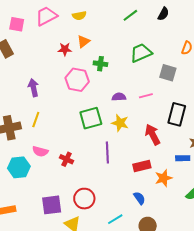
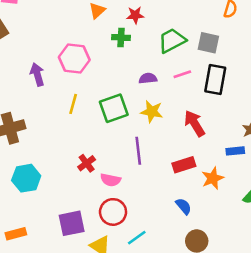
red star: (65, 49) -> (135, 15), moved
green trapezoid: (141, 53) -> (172, 41), moved
pink hexagon: (77, 80) -> (74, 59), moved
black rectangle: (177, 114) -> (215, 80), moved
yellow line: (36, 120) -> (73, 104), moved
pink semicircle: (40, 151) -> (111, 180), moved
red cross: (67, 159) -> (87, 163), turned 32
cyan line: (115, 219) -> (137, 238), moved

